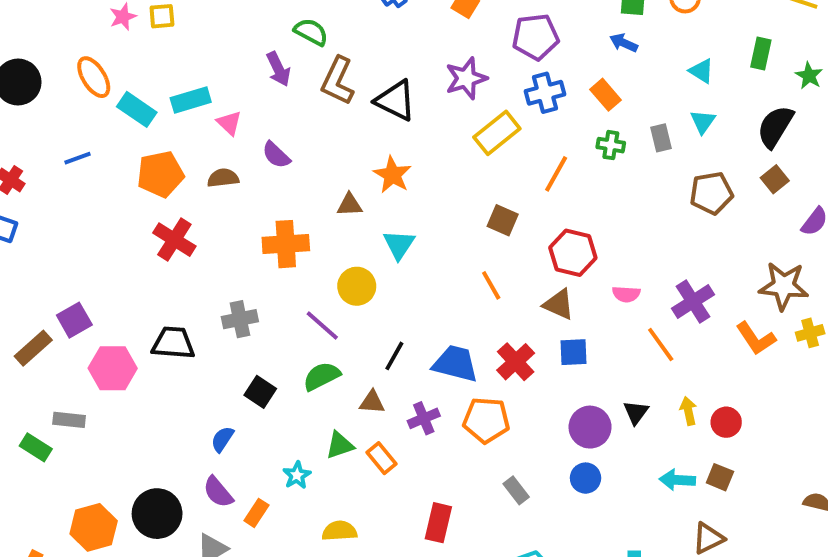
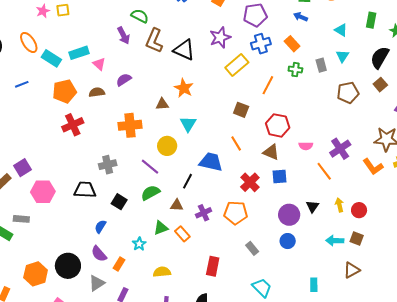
purple semicircle: (276, 155) -> (124, 80), turned 105
red cross: (174, 240) -> (73, 125), turned 35
black trapezoid: (173, 343) -> (85, 190), moved
blue trapezoid: (455, 364) -> (211, 162), moved

